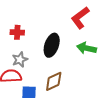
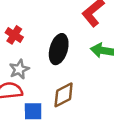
red cross: (17, 32) -> (14, 35), turned 32

